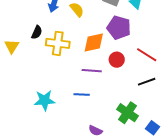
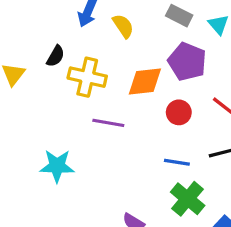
purple line: (92, 71) -> (108, 123), moved
blue line: (82, 95) -> (177, 162), moved

